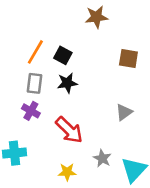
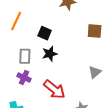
orange line: (35, 52) -> (16, 21), moved

